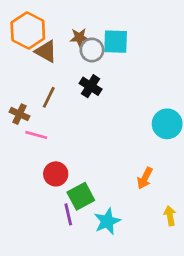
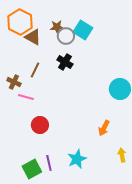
cyan square: (116, 42) -> (83, 30), turned 30
green square: (81, 196) -> (32, 169), moved
purple line: (68, 214) -> (49, 163), moved

